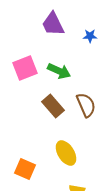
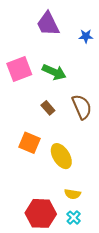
brown rectangle: (53, 106) -> (48, 108), size x0.6
orange square: (25, 169) -> (30, 143), moved

